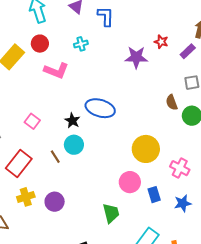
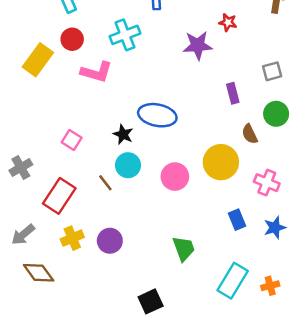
cyan cross: (81, 44) -> (125, 35), size x1.6
purple rectangle: (188, 51) -> (233, 93), moved, turned -56
brown semicircle: (172, 102) -> (250, 134), moved
pink circle: (130, 182) -> (175, 177), moved

